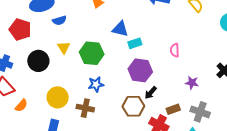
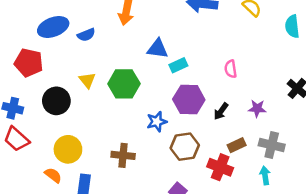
blue semicircle: (59, 20) -> (86, 35), moved
blue star: (96, 84) -> (157, 122), moved
black arrow: (151, 93) -> (221, 111), moved
yellow circle: (58, 97) -> (68, 149), moved
orange semicircle: (21, 106) -> (53, 175), moved, turned -88

